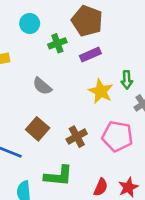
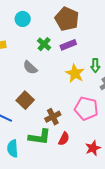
green cross: (57, 43) -> (44, 44), moved, turned -32
brown cross: (77, 137) -> (53, 117), moved
red semicircle: (101, 187) -> (64, 139), moved

